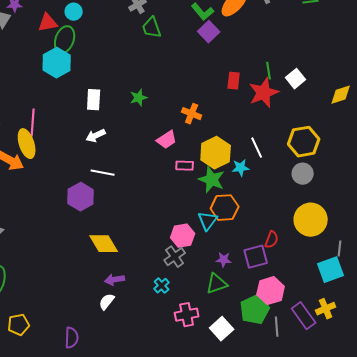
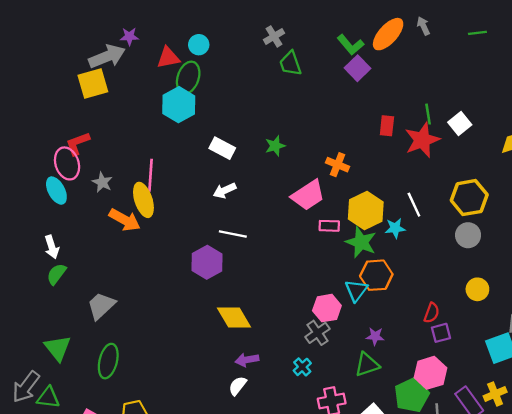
white rectangle: (94, 100) -> (222, 148), turned -65
pink trapezoid: (167, 140) -> (308, 195), size x1.4
yellow circle: (311, 220) -> (477, 289), size x0.6
purple square: (256, 257) -> (441, 333), moved, size x0.7

